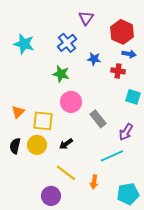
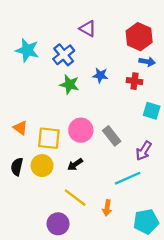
purple triangle: (86, 18) -> (88, 29), moved, turned -35
blue cross: (67, 43) -> (64, 55), moved
blue star: (94, 59) -> (100, 75), moved
pink circle: (71, 102) -> (81, 130), moved
orange triangle: (18, 112) -> (20, 128), turned -40

